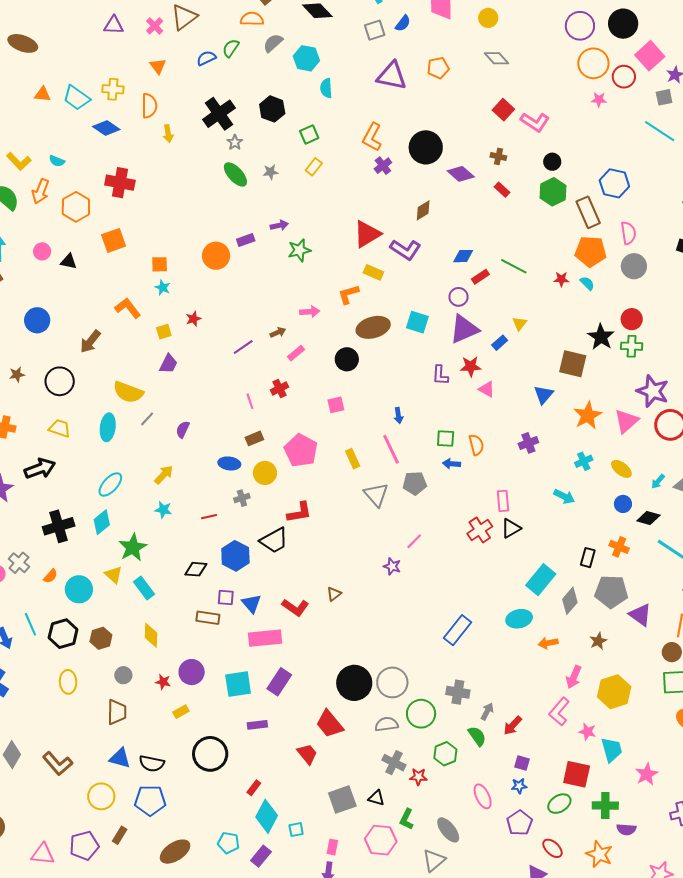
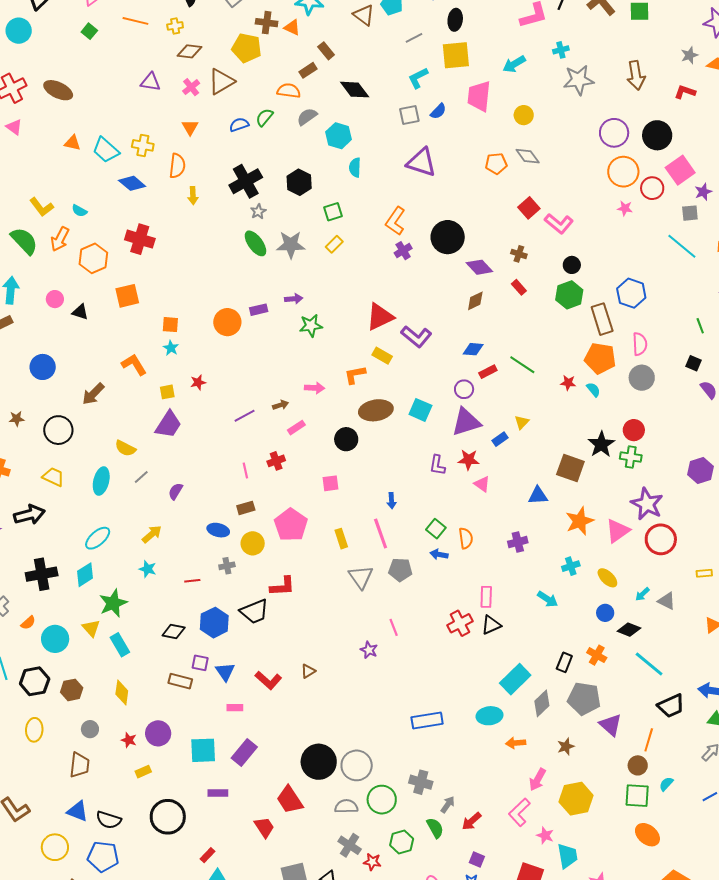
orange pentagon: (438, 68) -> (496, 164), moved
gray star: (271, 172) -> (291, 245), size x1.8
brown diamond: (423, 210) -> (475, 301), moved
purple trapezoid: (168, 364) -> (168, 424), size x1.4
yellow semicircle: (128, 392) -> (125, 448), size x0.7
blue triangle: (543, 395) -> (538, 495), turned 40
green square: (446, 438) -> (436, 529), turned 30
pink line: (414, 541) -> (394, 627), turned -72
blue rectangle: (458, 630) -> (427, 720), turned 36
pink rectangle: (265, 638) -> (235, 708), size x0.5

